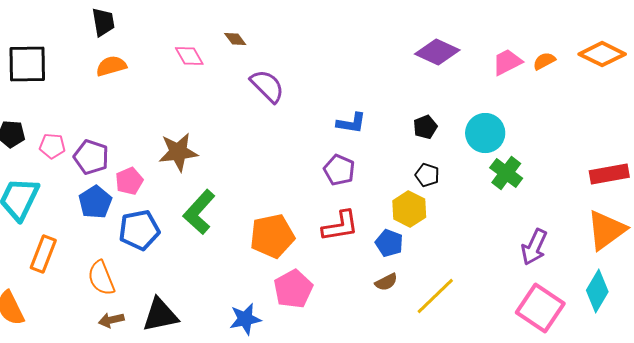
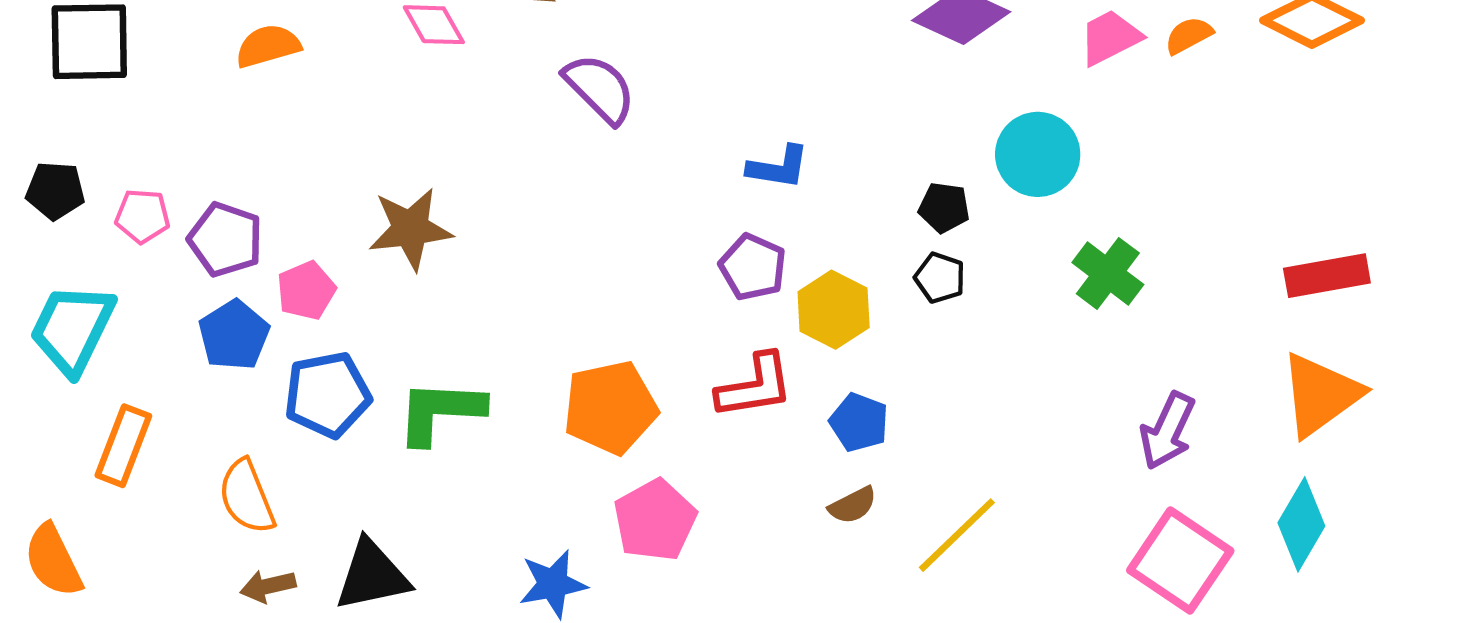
black pentagon: (425, 127) -> (944, 208), moved, turned 30
cyan circle: (485, 133) -> (1038, 154), moved
yellow hexagon: (409, 209) -> (834, 310), moved
green L-shape: (199, 212) -> (440, 412), moved, turned 51

